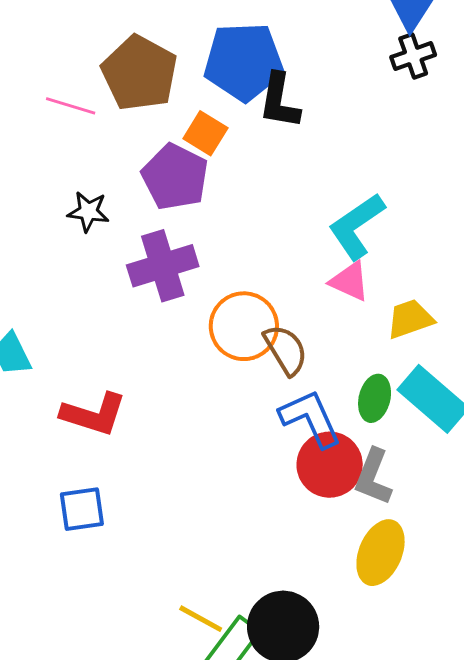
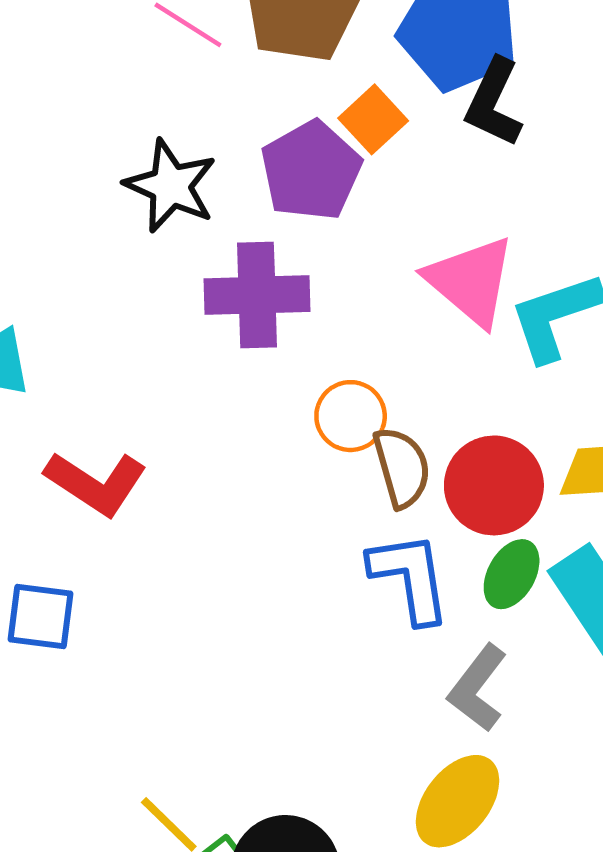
black star: (88, 212) -> (171, 186), size x1.5
pink triangle: (350, 281) -> (471, 281), moved, size x1.5
orange circle: (244, 326) -> (351, 416), size x0.7
red circle: (330, 465) -> (494, 485), moved

